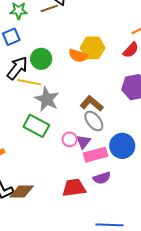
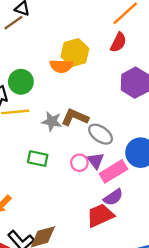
gray star: (47, 99) -> (52, 121), moved, size x0.7
brown L-shape: (92, 103) -> (75, 117), moved
green rectangle: (36, 126) -> (38, 159), size x0.7
purple semicircle: (102, 178) -> (113, 197), moved

